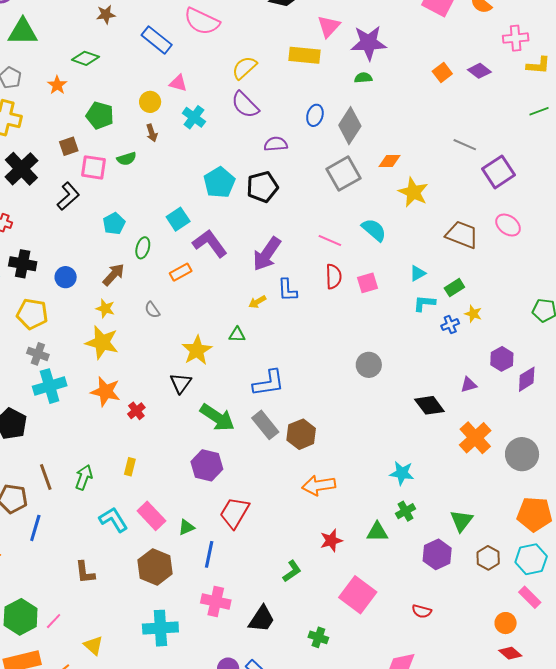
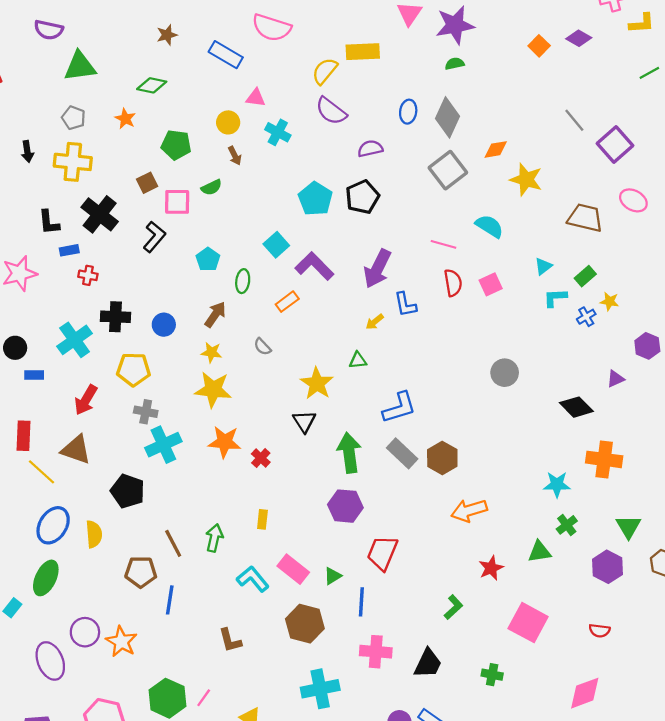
yellow rectangle: (304, 55) -> (363, 52), moved
gray line: (465, 145) -> (574, 120), turned 35
green arrow: (217, 417) -> (349, 453), turned -123
orange cross: (475, 438) -> (604, 459), moved, turned -32

